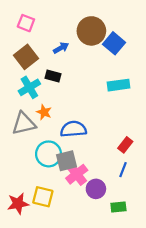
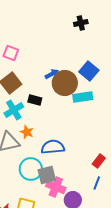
brown circle: (91, 31) -> (65, 83), moved
blue arrow: (61, 48) -> (52, 74), moved
cyan rectangle: (118, 85) -> (83, 97), moved
pink cross: (77, 174) -> (56, 187), turned -30

